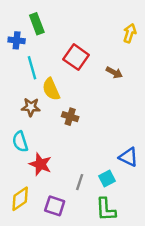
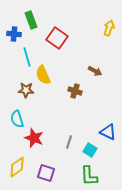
red square: (76, 57) -> (57, 38), moved
brown arrow: (114, 73) -> (95, 71), moved
brown cross: (70, 117) -> (75, 91), moved
cyan square: (107, 178) -> (90, 150), turned -32
gray line: (80, 182) -> (69, 142), moved

